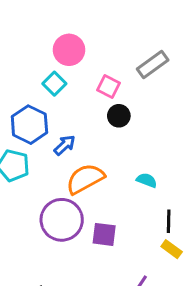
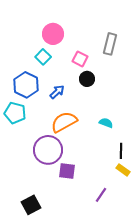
gray rectangle: (153, 64) -> (110, 44), turned -40
blue arrow: (65, 145) -> (57, 92), moved
purple square: (104, 234) -> (67, 171), moved

